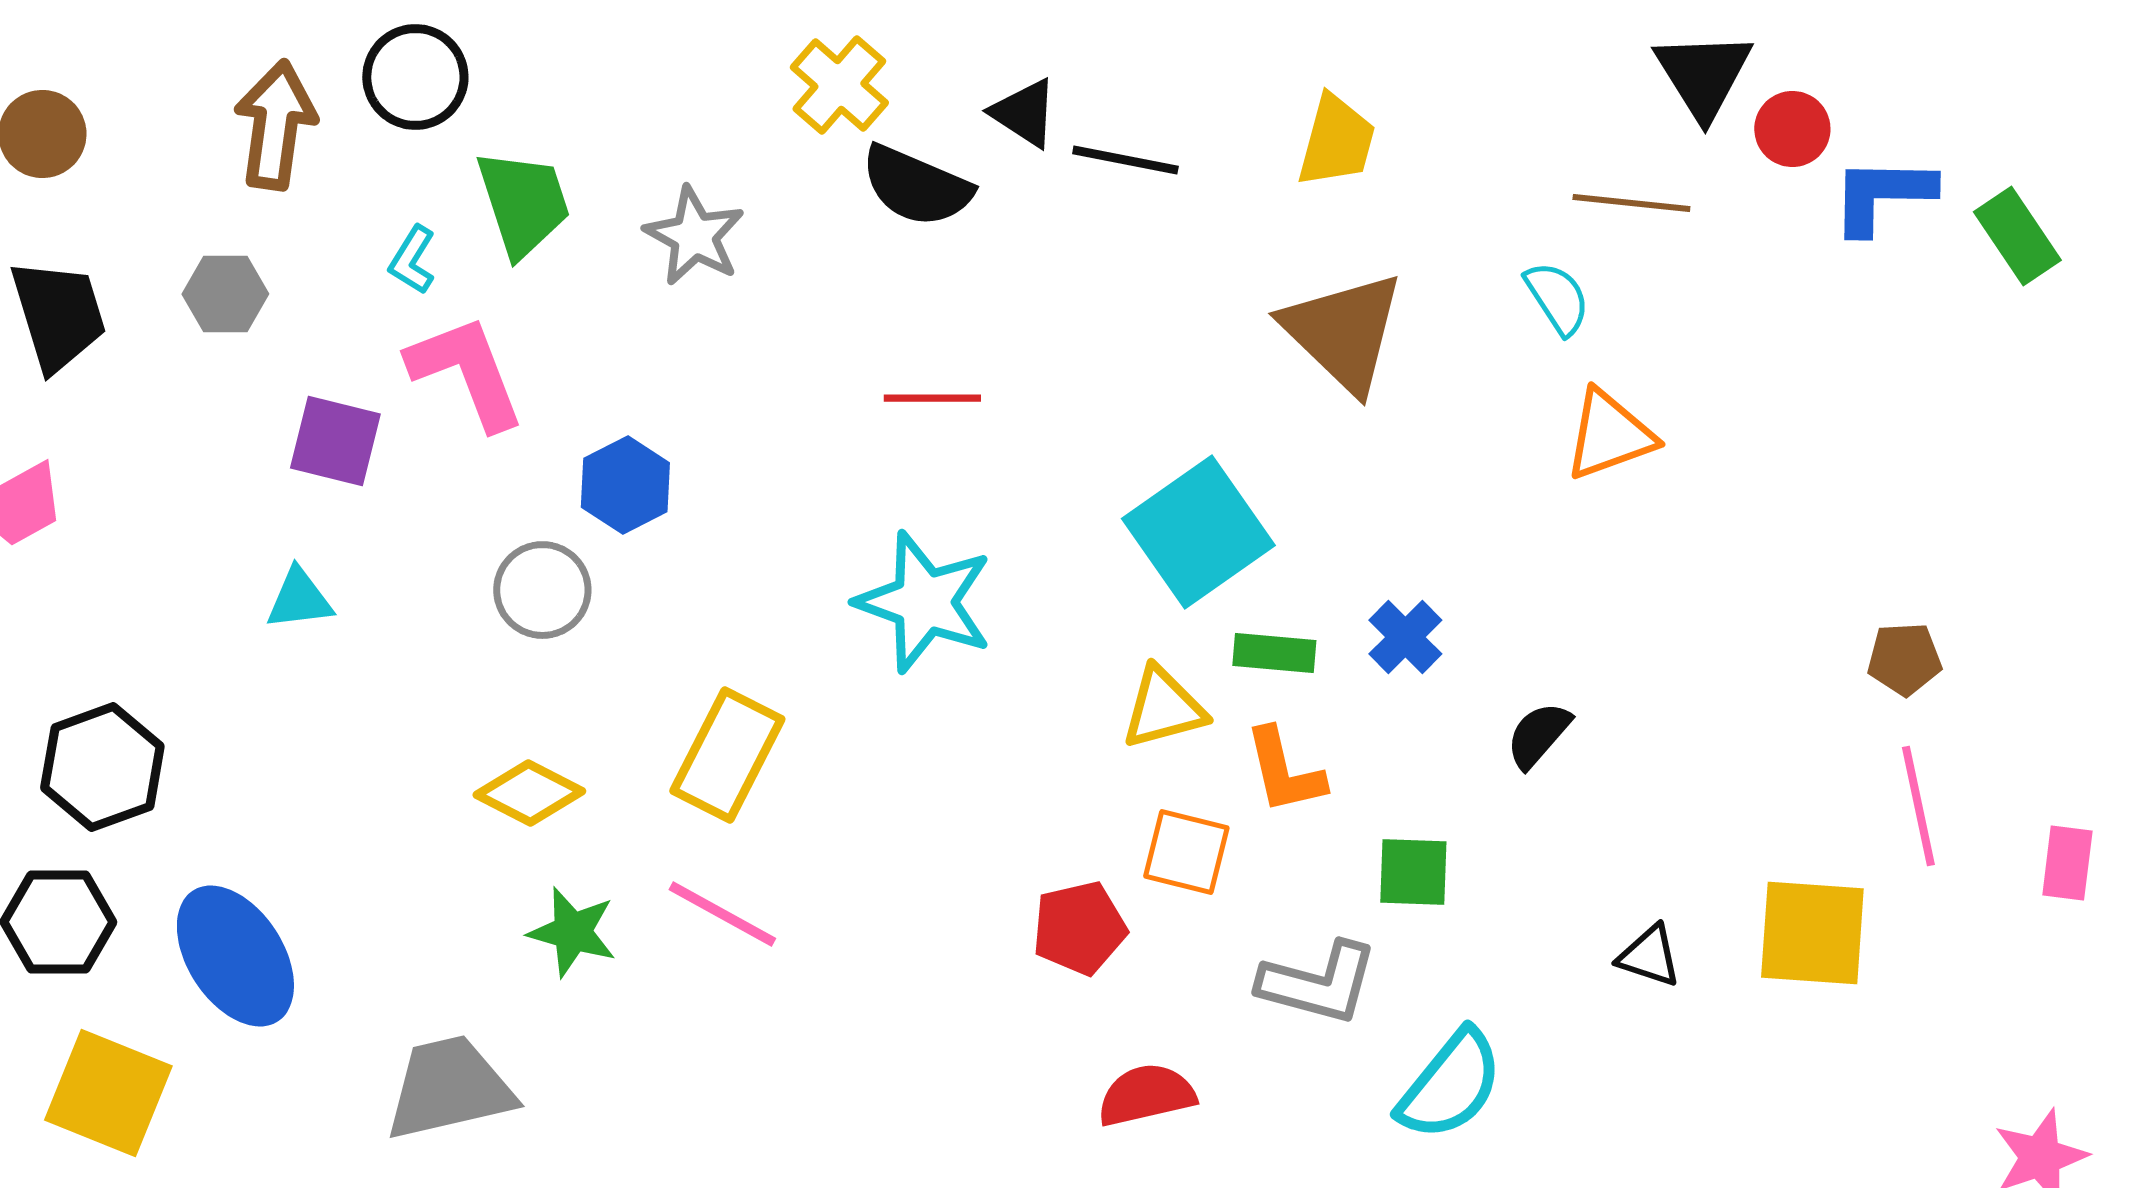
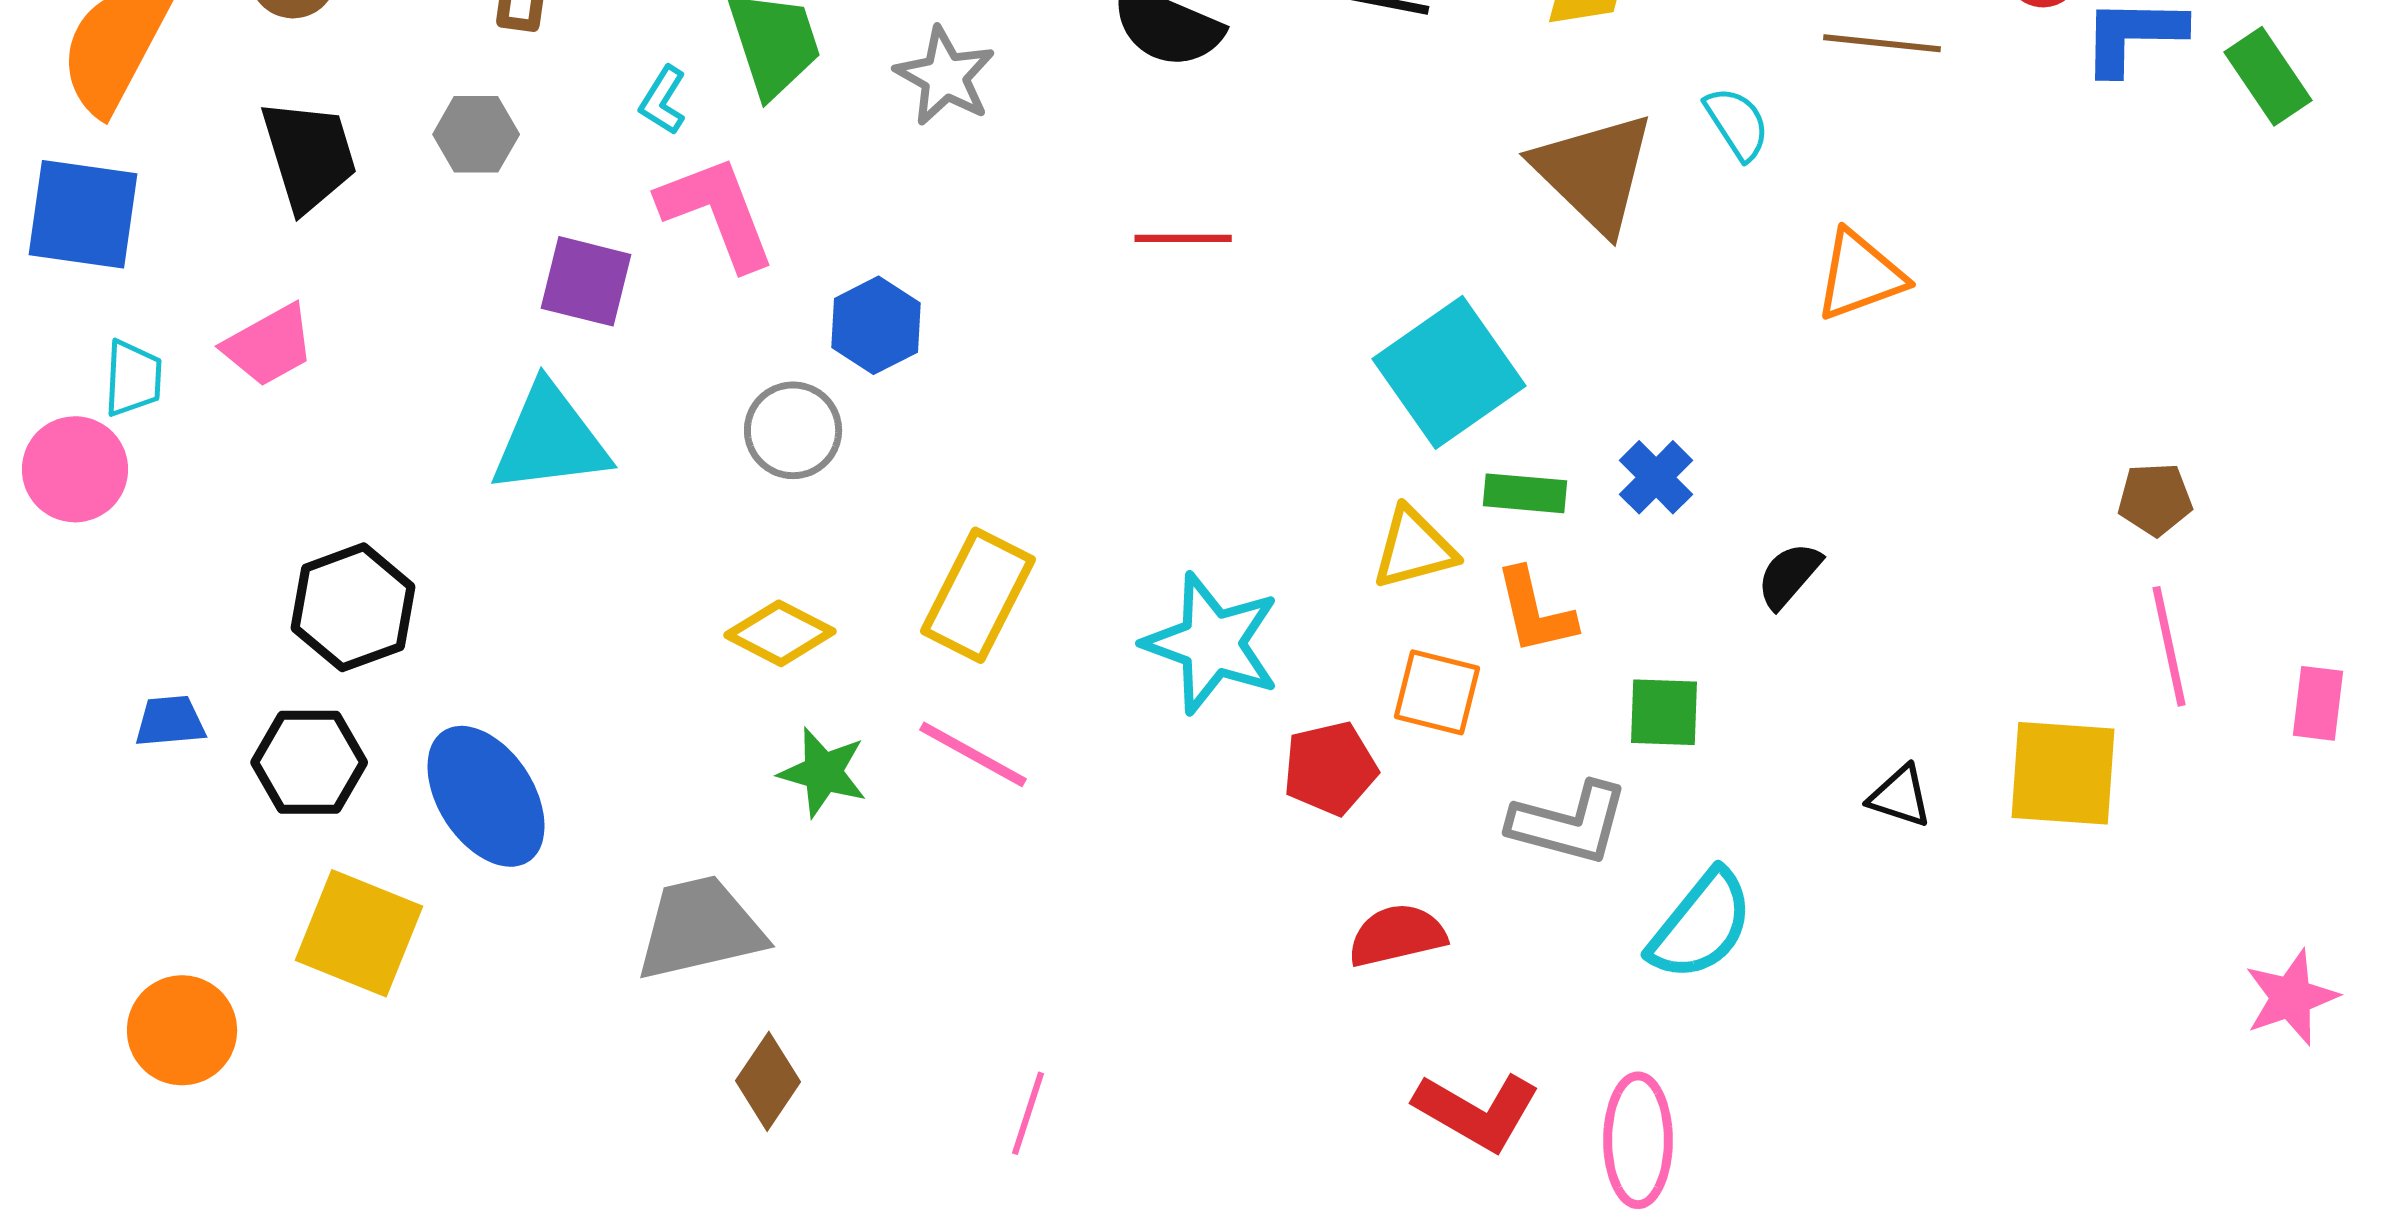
cyan semicircle: (1557, 298) -> (1737, 123), moved
cyan triangle: (299, 599) -> (550, 439), size x1.8
cyan star: (924, 602) -> (1212, 643), moved

